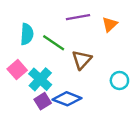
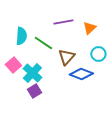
cyan circle: (119, 80) -> (98, 54), moved
blue diamond: (67, 99) -> (81, 74), moved

